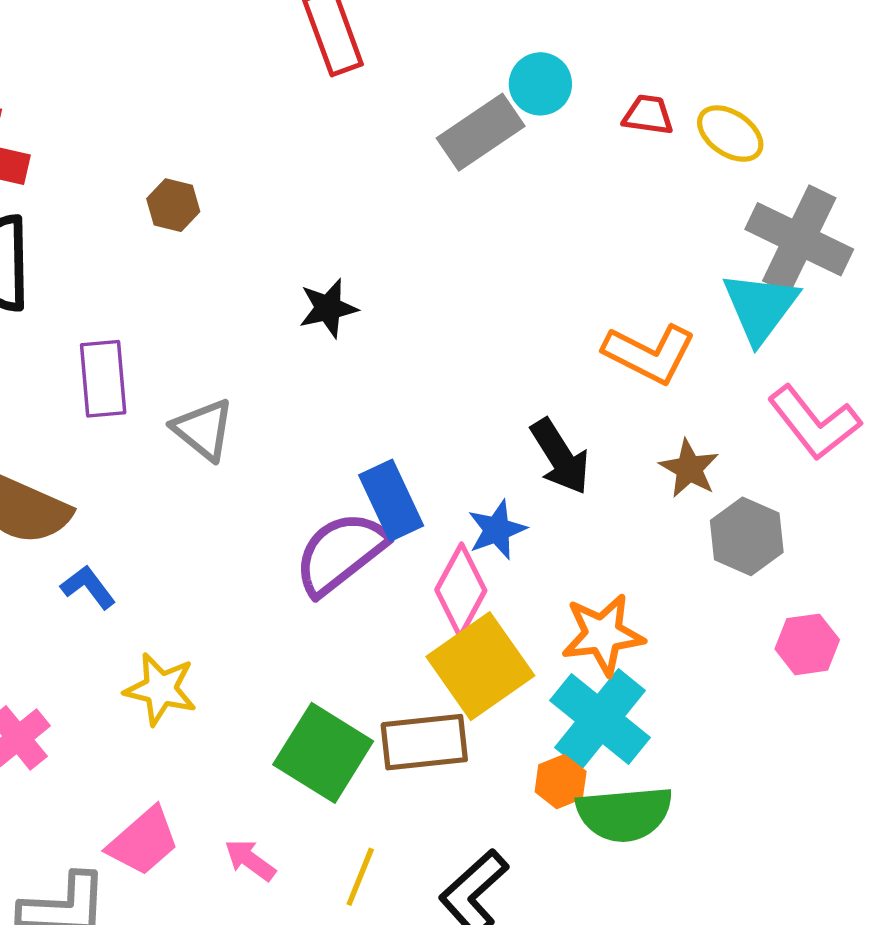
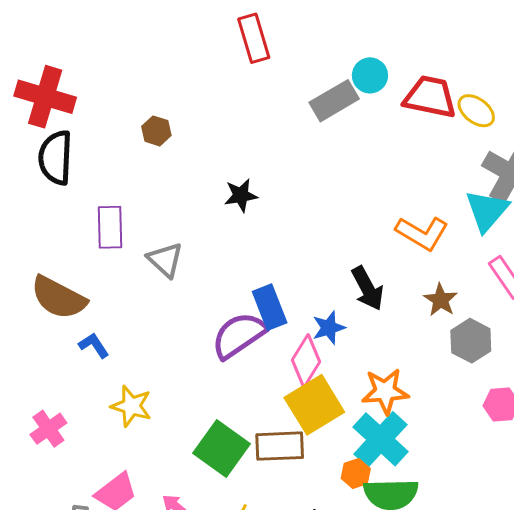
red trapezoid: (648, 115) -> (430, 97), size x1.8

